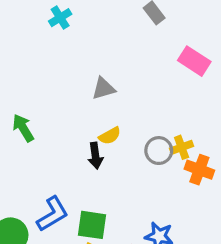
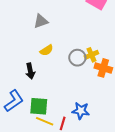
black arrow: (95, 156) -> (30, 71), moved

